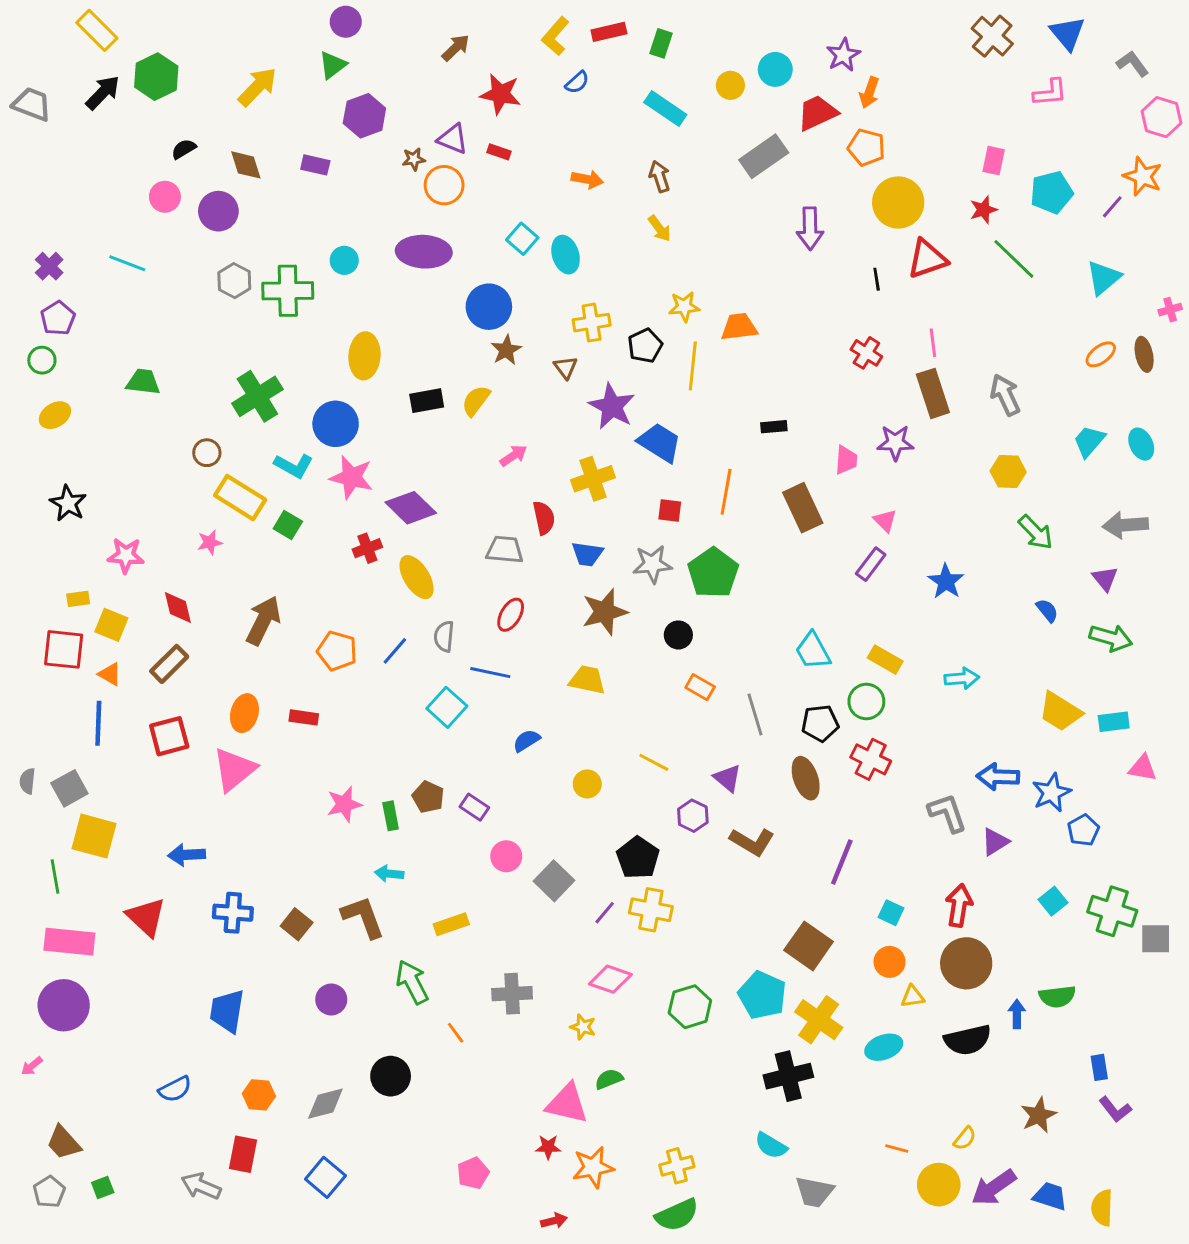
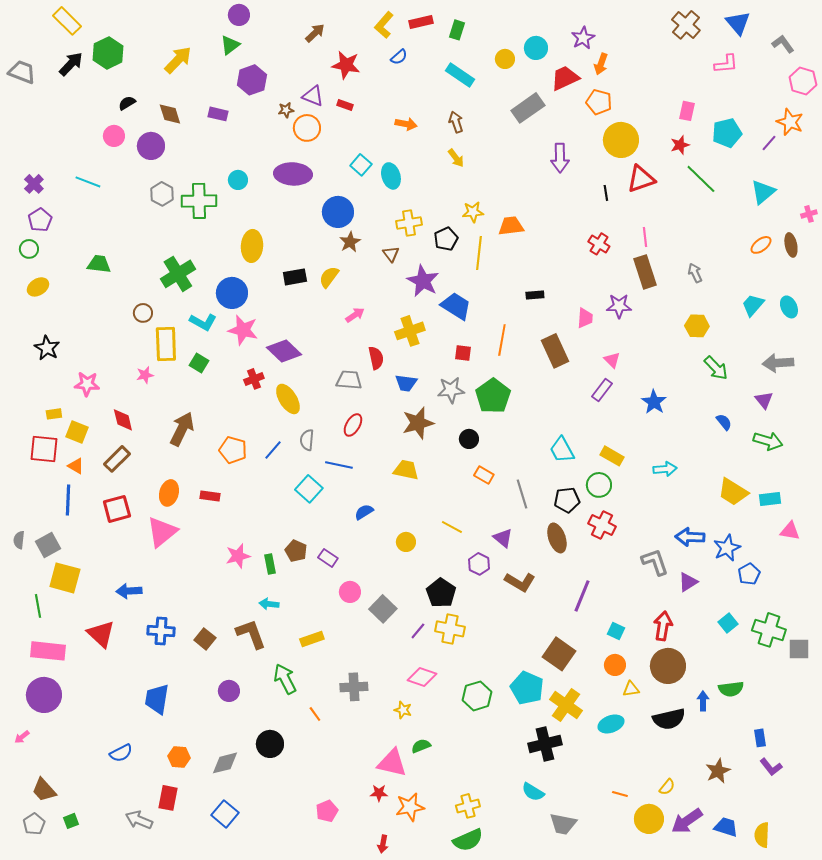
gray arrow: (1005, 395) -> (695, 273), size x0.7
yellow rectangle: (240, 498) -> (166, 344), turned 56
red arrow: (554, 1221) -> (383, 844), turned 114

